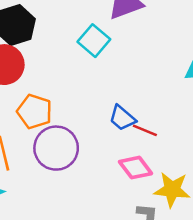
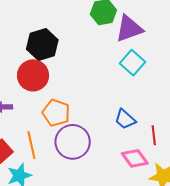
cyan square: (94, 41) -> (132, 63), moved
red line: (145, 130) -> (154, 135), moved, turned 60

